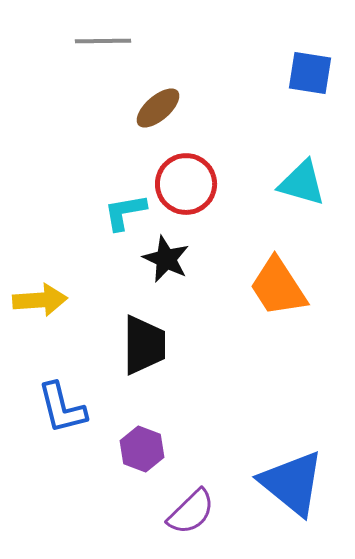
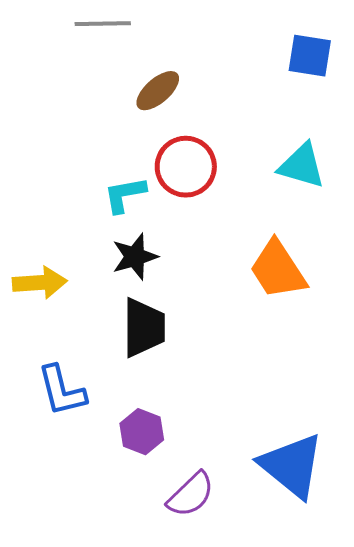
black star: (166, 259) -> (135, 257), moved, turned 30

